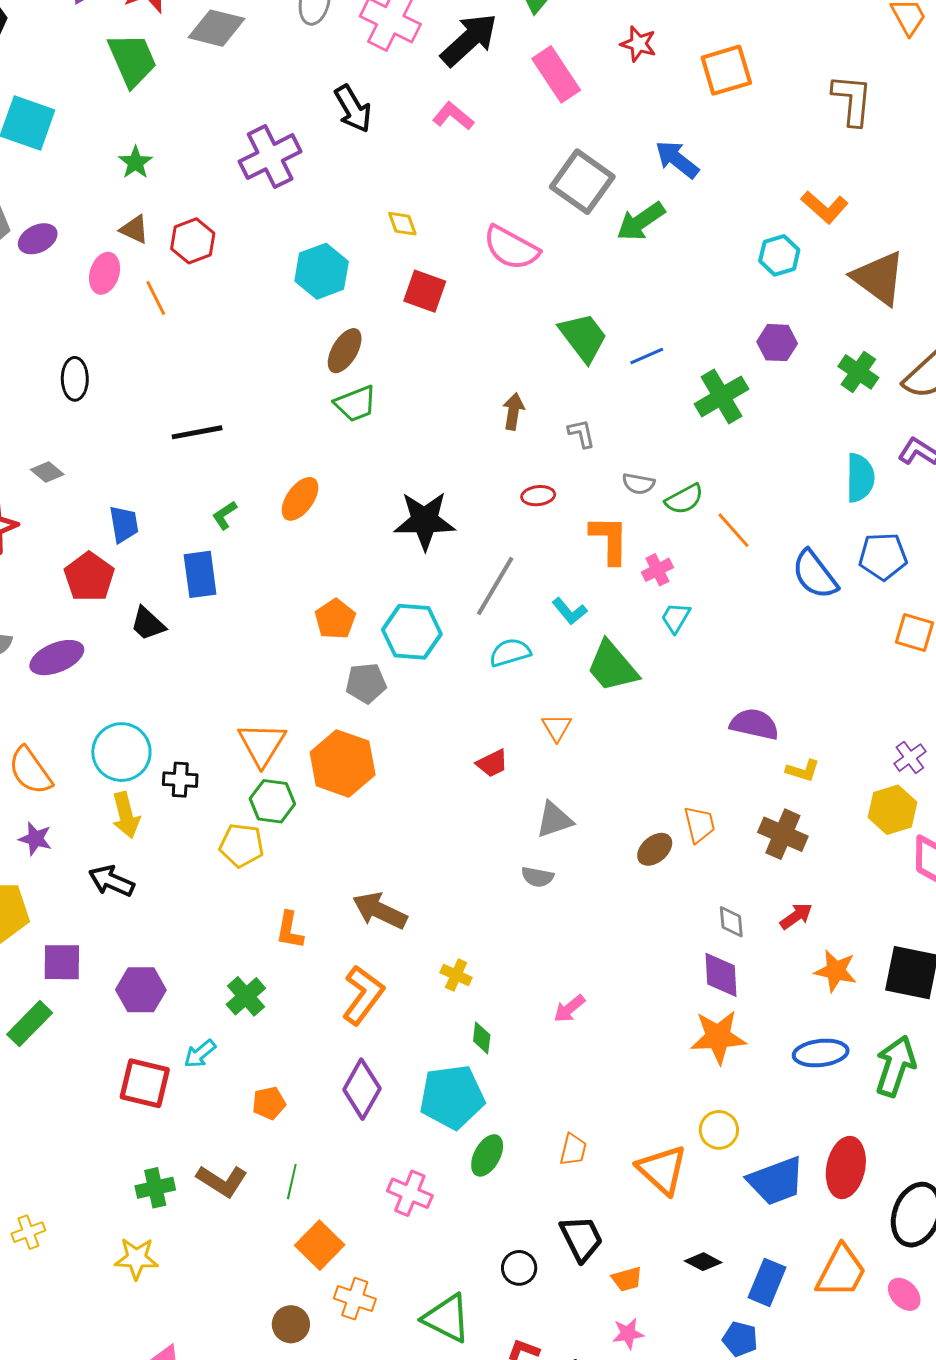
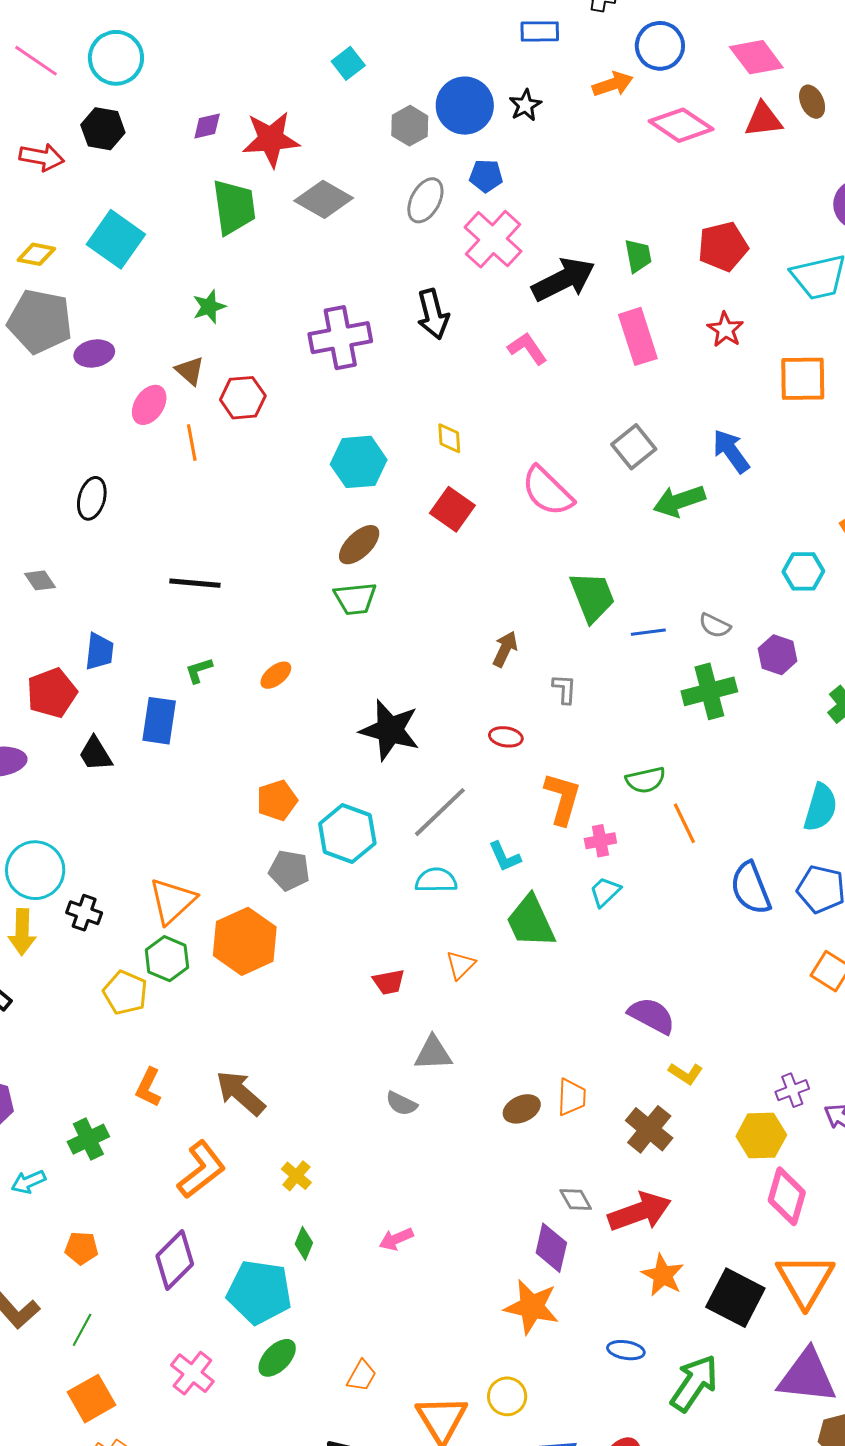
gray square: (582, 182) -> (634, 447), size x0.7
gray semicircle: (638, 484) -> (715, 626), moved
orange ellipse: (300, 499) -> (276, 675), size x0.7
red arrow: (796, 916) -> (640, 1212), size x1.8
gray diamond: (731, 922) -> (576, 1200), turned -40
blue ellipse: (821, 1053) -> (626, 1350), size x0.7

